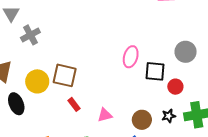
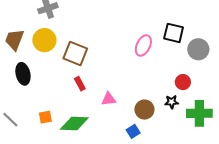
black square: (155, 71) -> (174, 33), moved
yellow circle: (37, 81) -> (44, 40), moved
black star: (169, 116) -> (172, 102), moved

